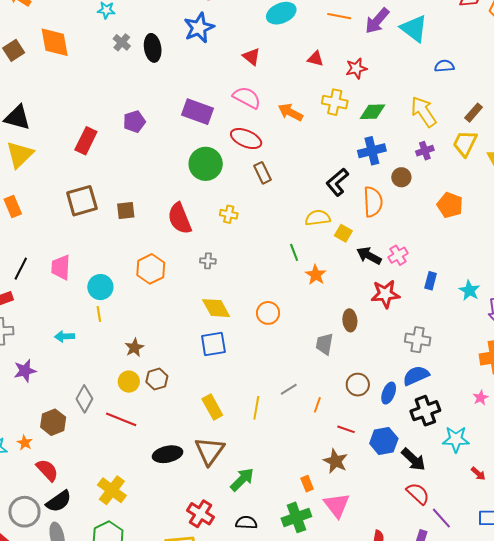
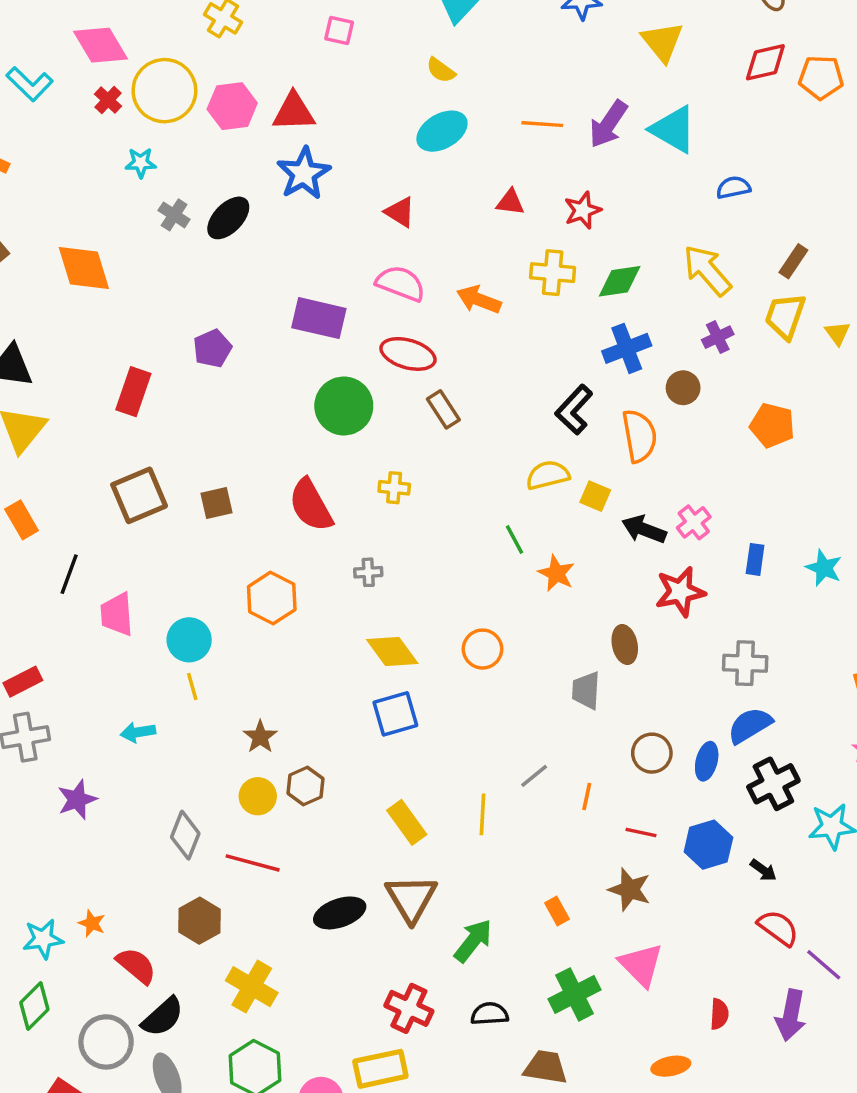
orange diamond: (55, 42) -> (84, 268), moved
black ellipse: (153, 48) -> (228, 218), turned 60
black line: (21, 269) -> (69, 574), moved
brown hexagon: (53, 422) -> (199, 921), moved
black arrow: (413, 460) -> (763, 870), size x0.6
orange rectangle: (307, 484) -> (557, 911), moved

